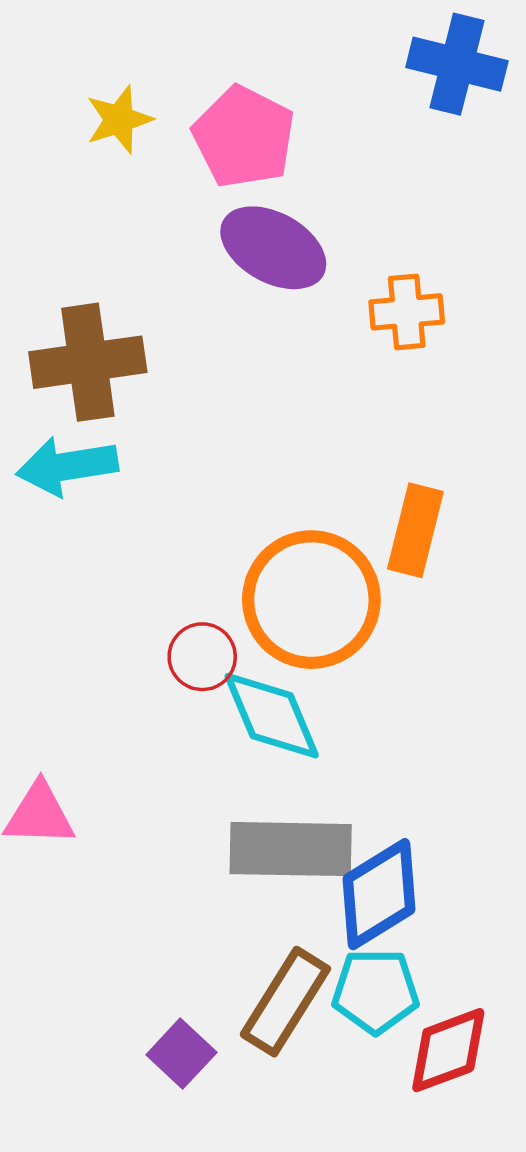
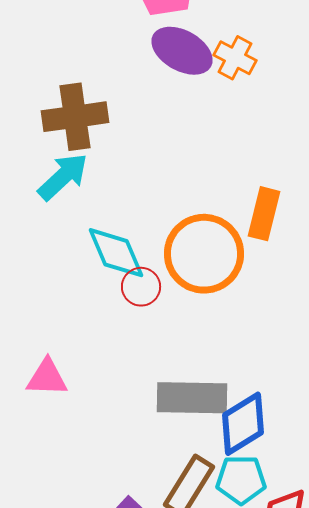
orange cross: (407, 312) -> (235, 58), moved, turned 33
cyan arrow: (67, 466) -> (63, 177), turned 146
cyan diamond: (272, 716) -> (116, 253), moved

